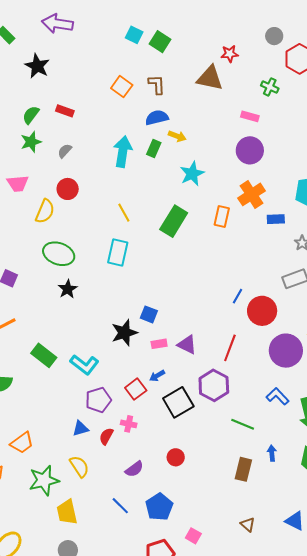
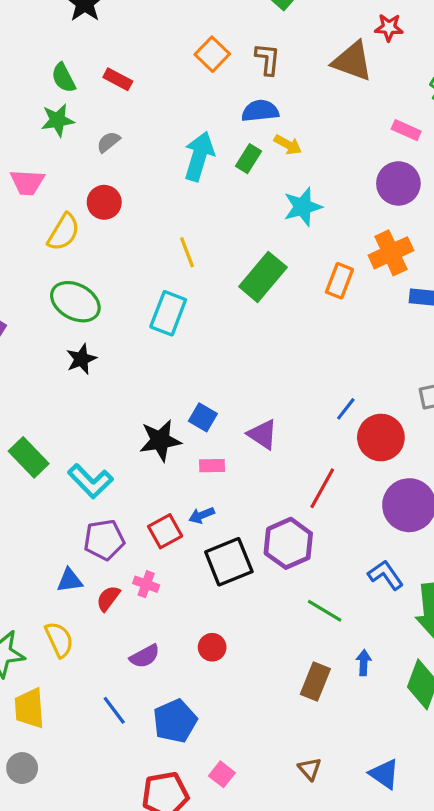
green semicircle: (31, 115) -> (63, 78), turned -72
purple triangle: (187, 345) -> (263, 434), moved

